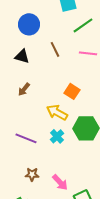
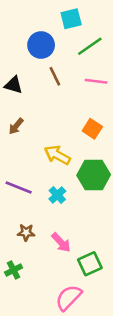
blue circle: (29, 24) -> (41, 45), moved
orange square: (72, 91) -> (92, 129), moved
cyan cross: (57, 136) -> (57, 195), moved

